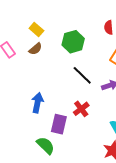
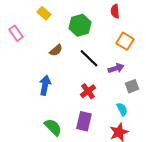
brown semicircle: (35, 49) -> (56, 50), moved
purple rectangle: (59, 124) -> (84, 121), moved

